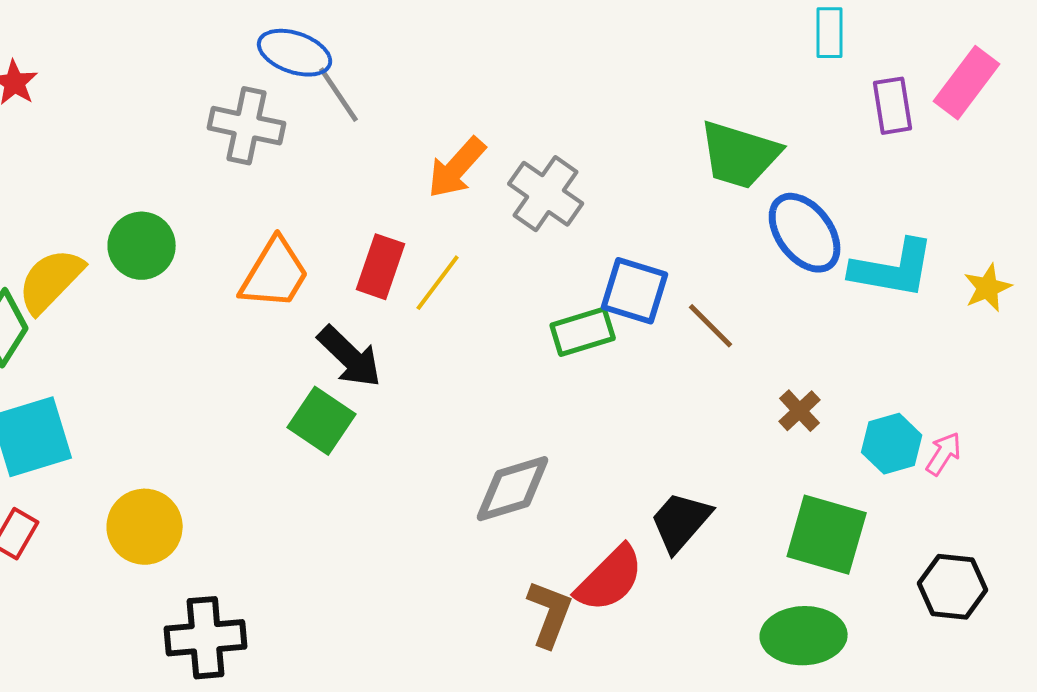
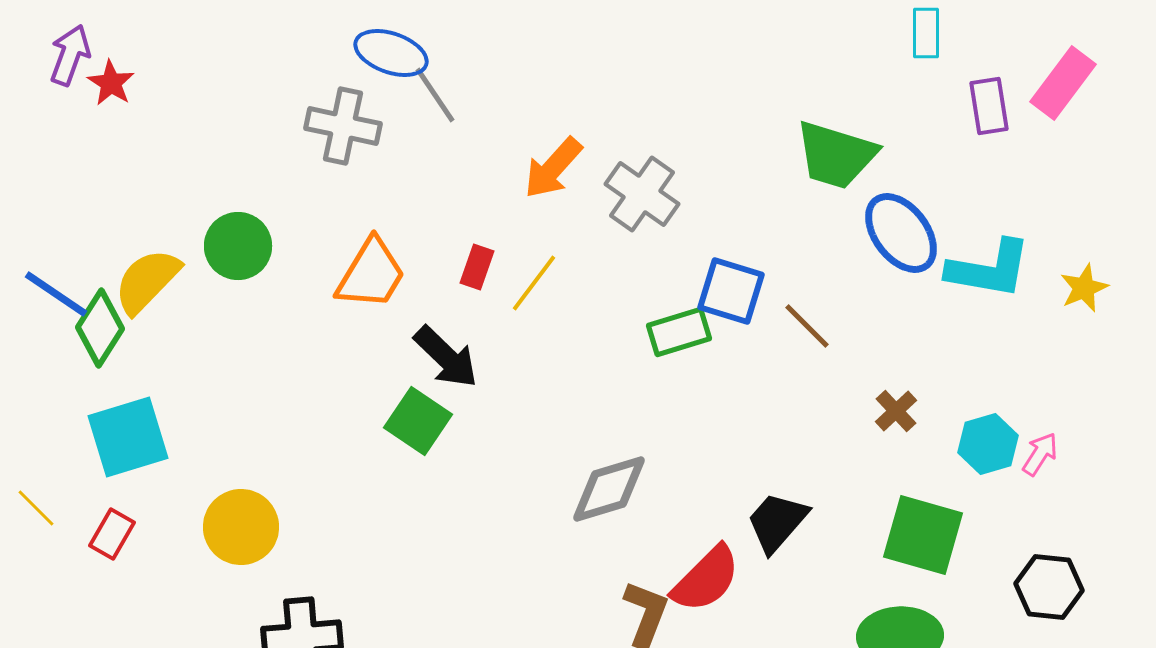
red rectangle: (381, 267) -> (477, 267), size x0.7

